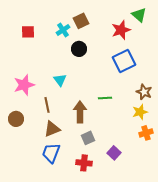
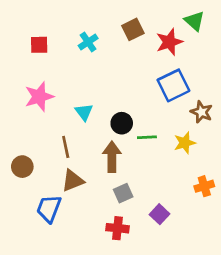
brown square: (81, 21) -> (133, 29), moved
black circle: (79, 49) -> (122, 123), moved
pink star: (24, 85) -> (39, 97), moved
brown star: (144, 92) -> (201, 112), moved
yellow star: (140, 112) -> (185, 143), moved
blue trapezoid: (51, 153) -> (49, 209), moved

